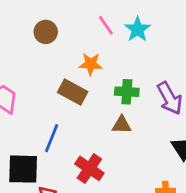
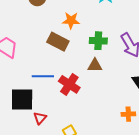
blue line: (52, 138) -> (43, 76), turned 70
red cross: (89, 168) -> (69, 84), moved

